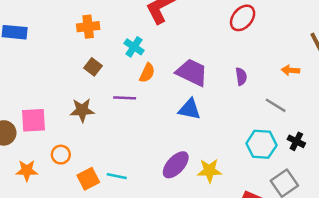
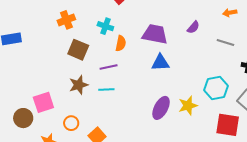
brown square: (93, 67) -> (78, 50), size x1.5
purple semicircle: (241, 76) -> (193, 27), turned 64
cyan hexagon: (261, 144) -> (216, 88), moved
cyan line: (117, 176) -> (106, 90), moved

